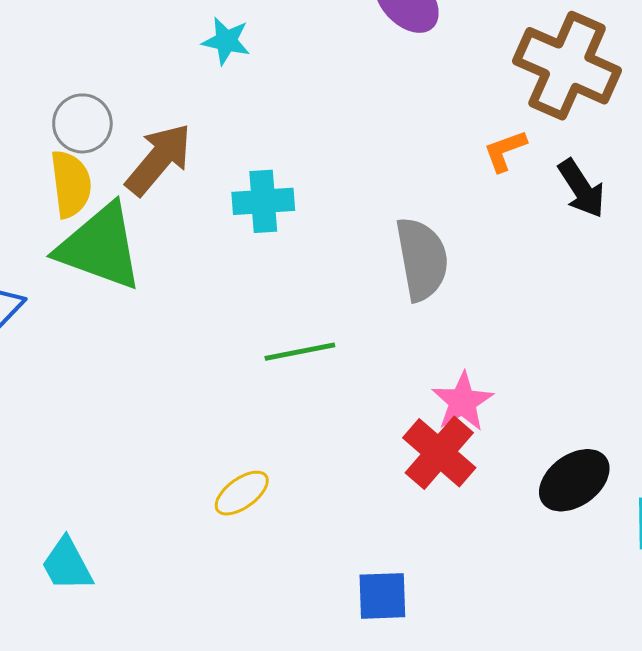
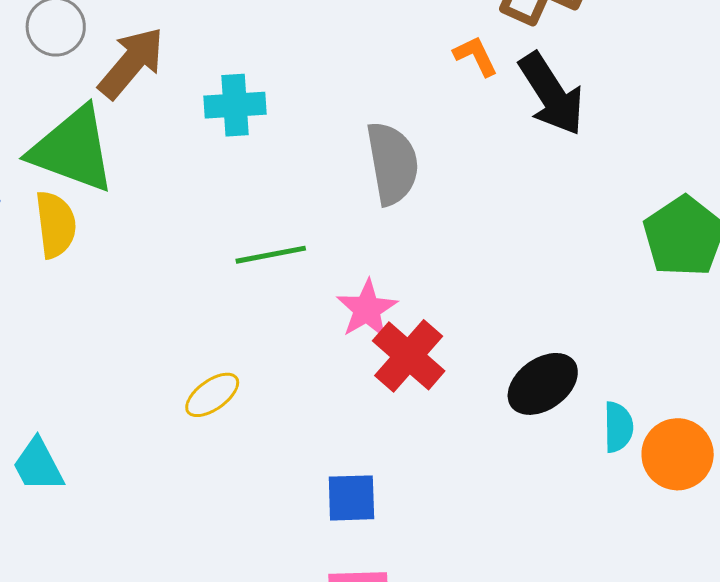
orange L-shape: (505, 151) -> (476, 56), turned 84
yellow semicircle: (71, 184) -> (56, 225), moved
black arrow: (582, 189) -> (551, 94), size x1.4
pink star: (462, 402) -> (367, 309), moved

